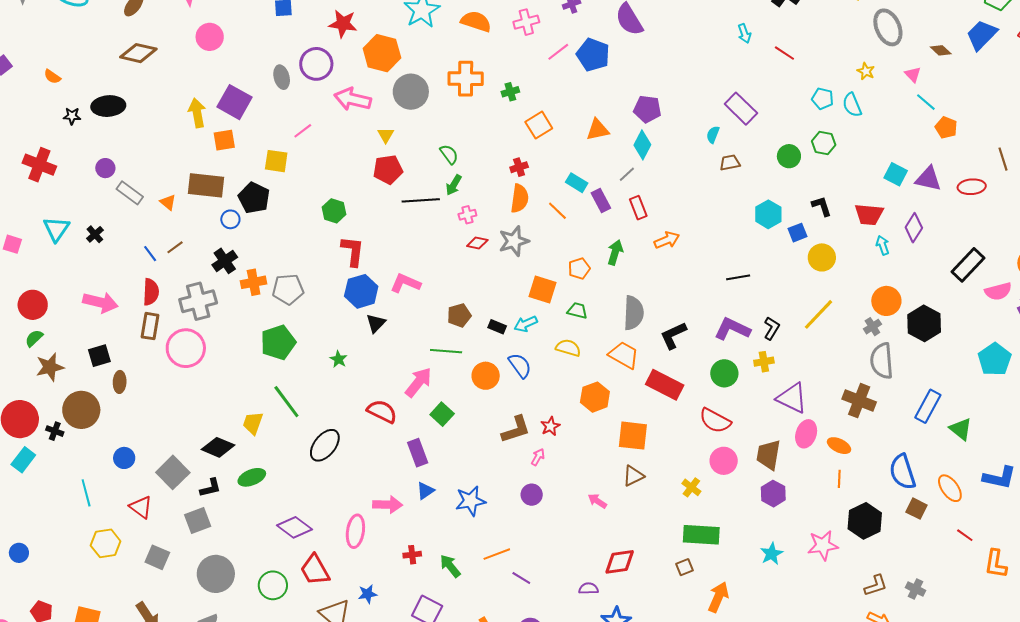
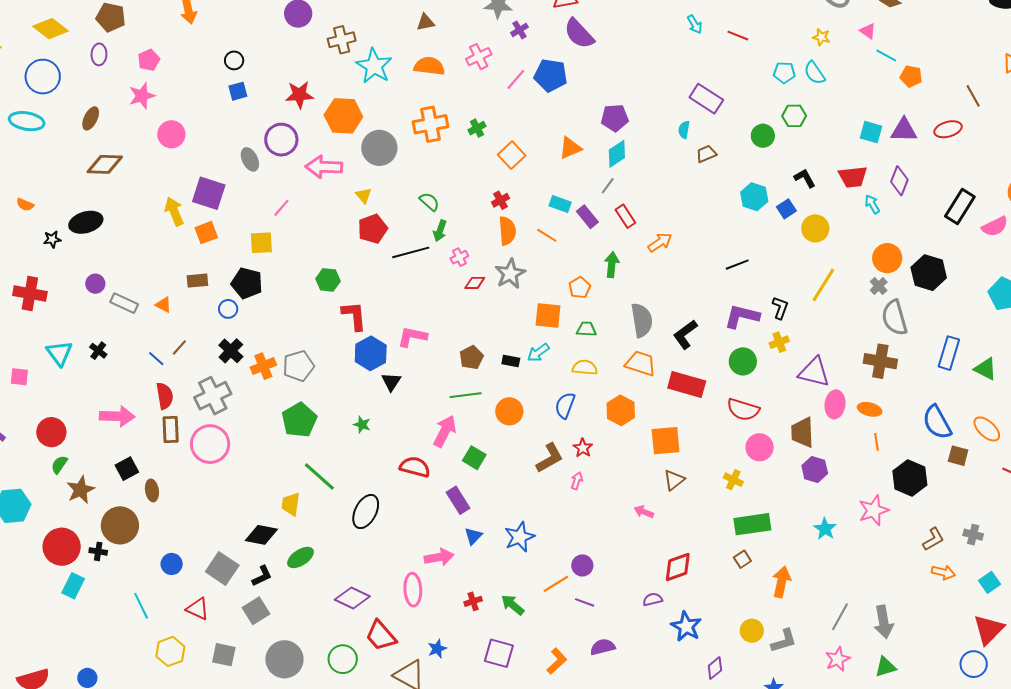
cyan diamond: (642, 145) -> (617, 154), turned 40
brown rectangle: (206, 185) -> (197, 281), size x0.6
blue semicircle: (520, 366) -> (565, 405), moved, turned -112
purple circle: (532, 495) -> (582, 565), moved

